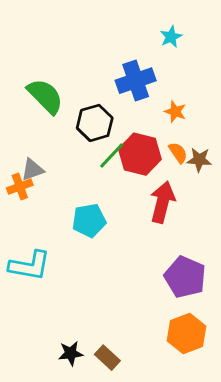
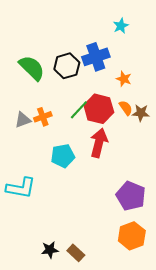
black hexagon: (95, 123) -> (67, 66), moved
orange cross: (20, 187) -> (43, 117), moved
red arrow: (163, 202) -> (99, 143), moved

